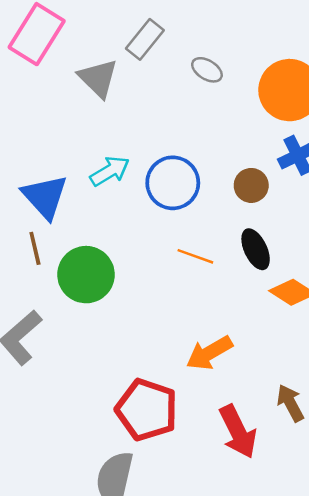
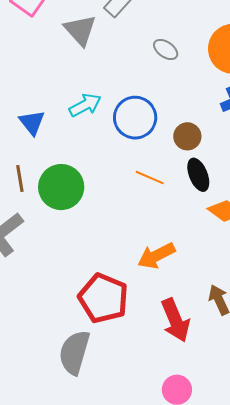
gray ellipse: (207, 70) -> (166, 50), moved
brown circle: (251, 185) -> (187, 136), moved
blue triangle: (45, 197) -> (32, 122), size x0.7
brown line: (35, 248) -> (20, 179), moved

